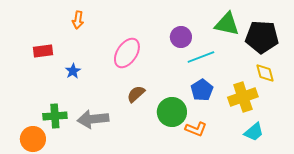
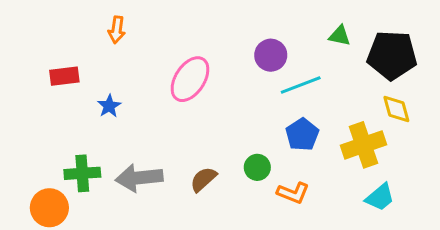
green triangle: (227, 24) -> (340, 36), size x0.6
brown semicircle: (136, 94) -> (203, 179), moved
green circle: (172, 112) -> (257, 167), size x0.6

